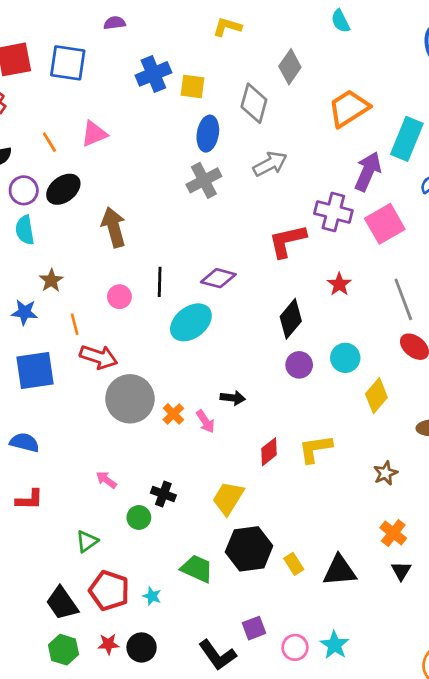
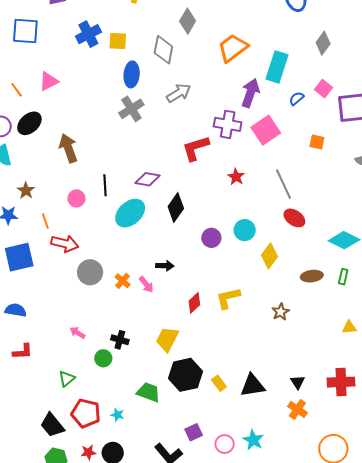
black diamond: (291, 319) -> (176, 208), moved
gray circle: (130, 399) -> (90, 272), size x0.7
orange cross: (393, 533) -> (297, 409), moved

